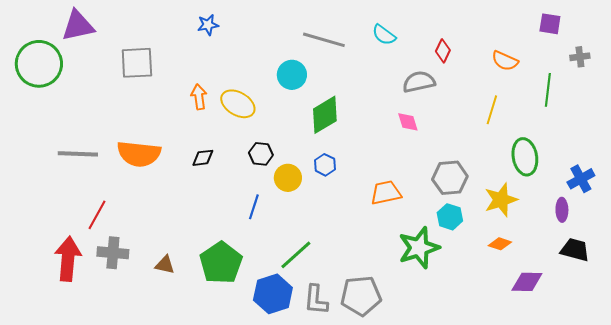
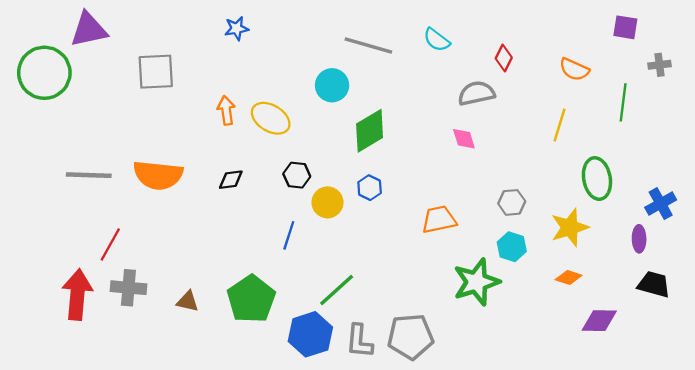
gray hexagon: (450, 178) -> (512, 202), size x0.7

